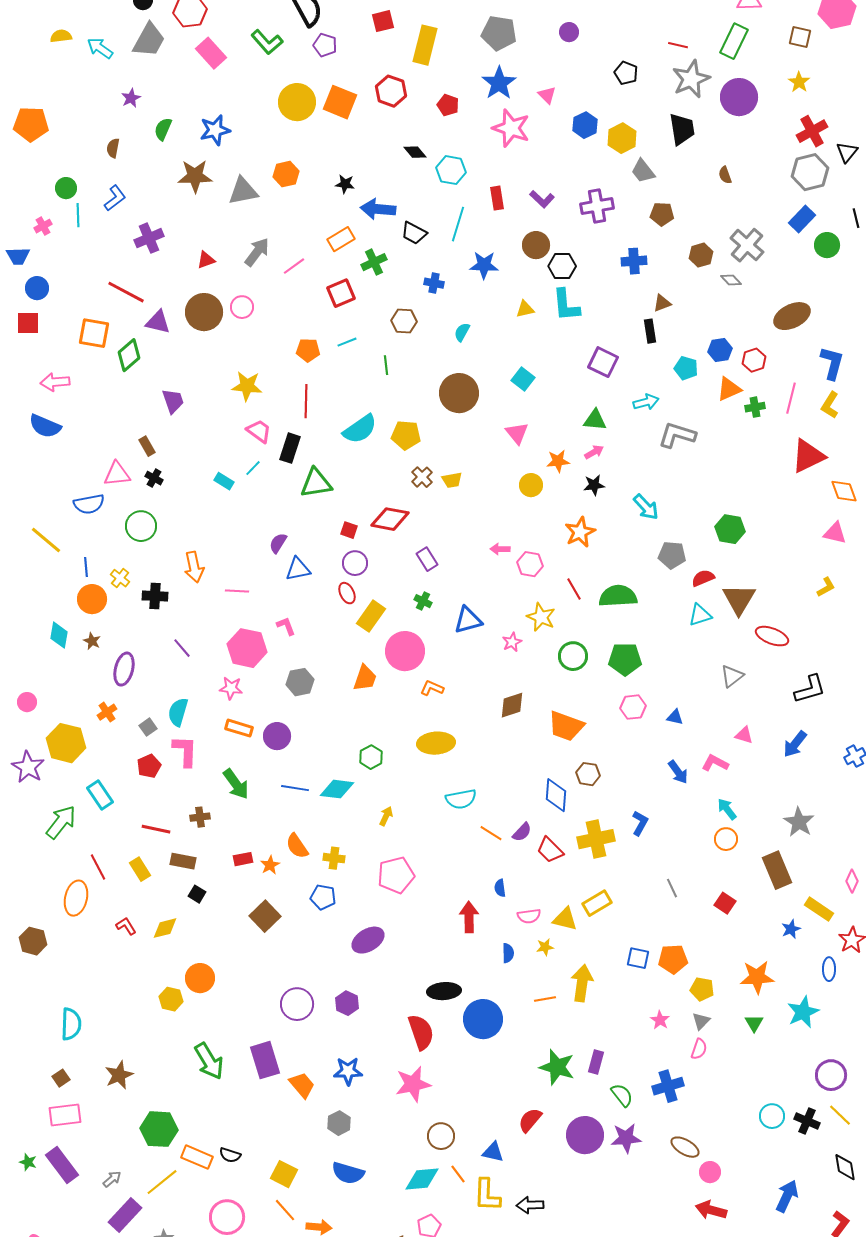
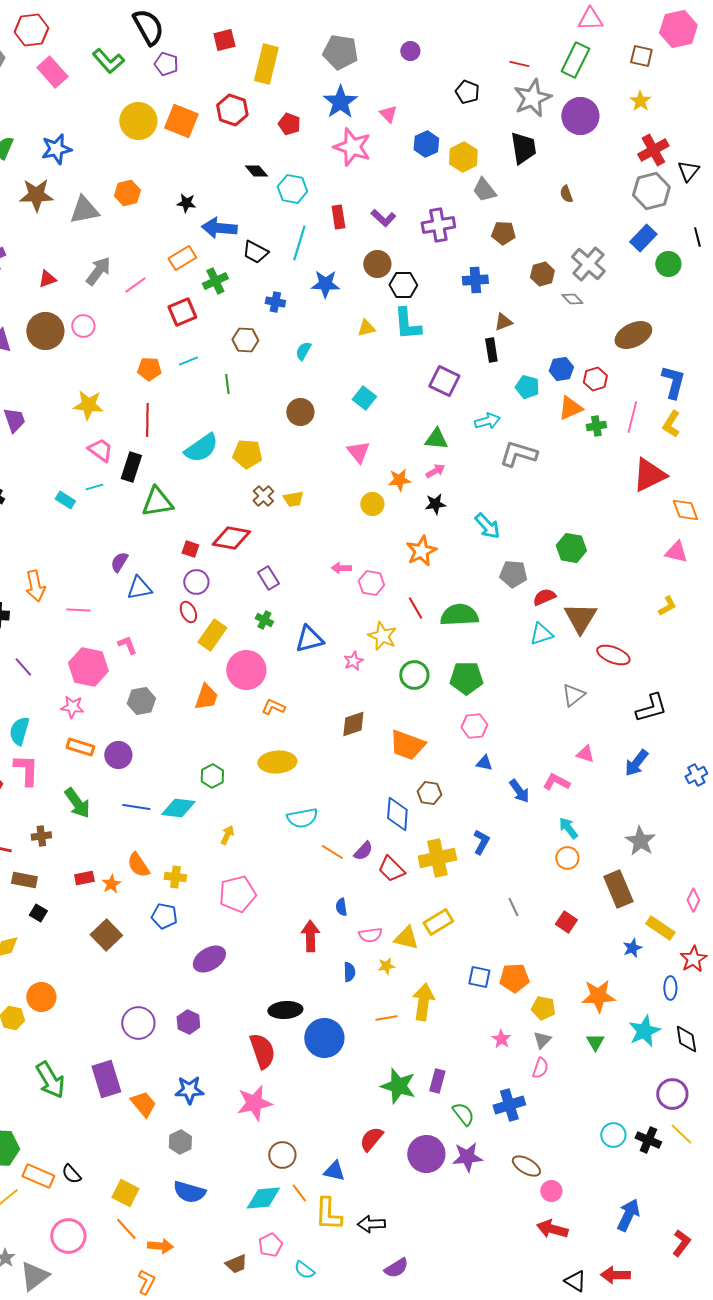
brown circle: (459, 393) -> (300, 412), size x0.7
cyan line: (253, 468) -> (94, 487), turned 30
blue triangle: (675, 717) -> (484, 763), moved
black semicircle: (230, 1155) -> (71, 1174), turned 30
black diamond: (845, 1167) -> (686, 1039), moved

